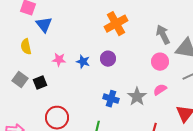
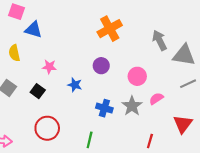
blue triangle: (44, 25) -> (33, 30), turned -36
blue star: (83, 62) -> (75, 85), moved
pink circle: (160, 62) -> (137, 76), moved
black square: (40, 83) -> (38, 91), moved, turned -32

